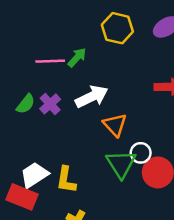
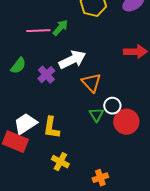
purple cross: (50, 104) -> (46, 75), moved
green triangle: (121, 164) -> (96, 115), size x0.6

